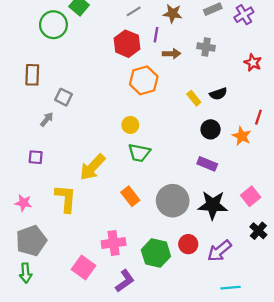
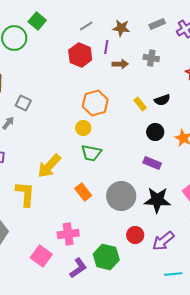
orange hexagon: (144, 80) -> (95, 103), moved
green hexagon: (156, 253) -> (106, 257), moved

